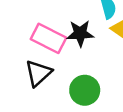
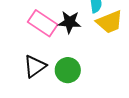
black triangle: (38, 73) -> (35, 66), moved

